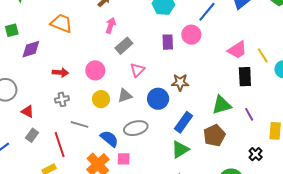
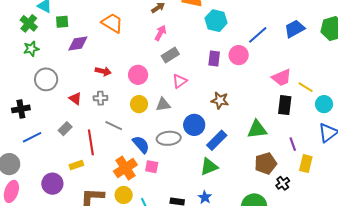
yellow line: (263, 55) -> (306, 87), turned -35
blue circle: (158, 99) -> (194, 125), moved
red triangle: (28, 111) -> (75, 99), moved
purple line: (249, 114) -> (293, 144), moved
brown pentagon: (214, 135) -> (266, 163), moved

